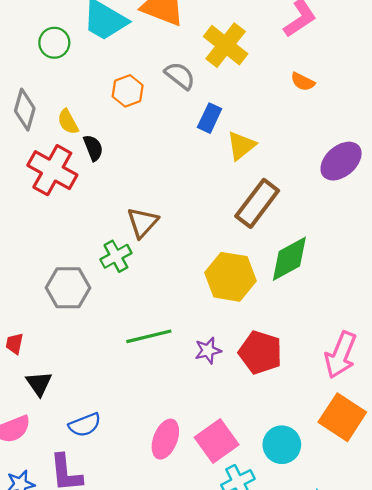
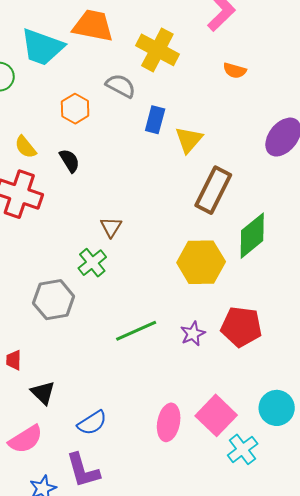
black semicircle: (93, 148) -> (69, 161), moved
brown triangle: (143, 222) -> (111, 227), size x0.7

